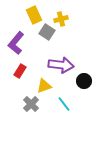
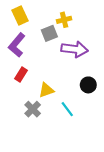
yellow rectangle: (34, 15) -> (20, 16), moved
gray square: (47, 32) -> (49, 33), turned 35
purple arrow: (61, 65) -> (75, 49), moved

